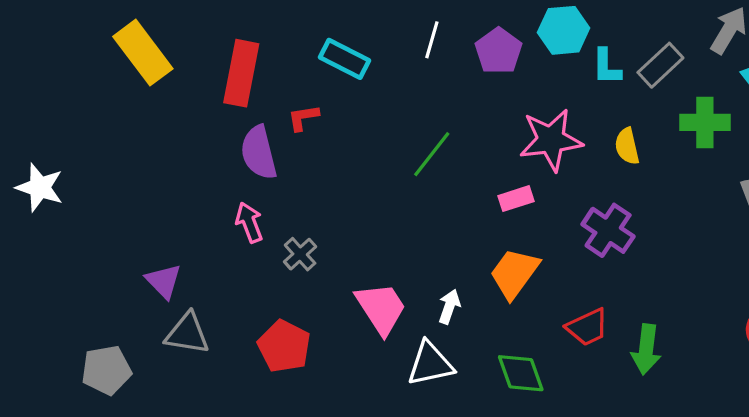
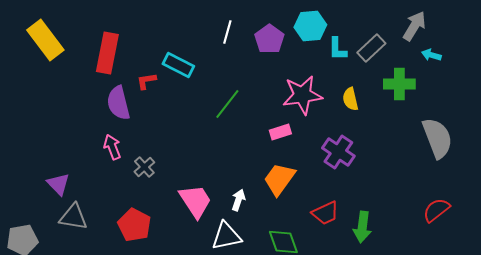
cyan rectangle: (345, 59) -> (178, 65), moved

